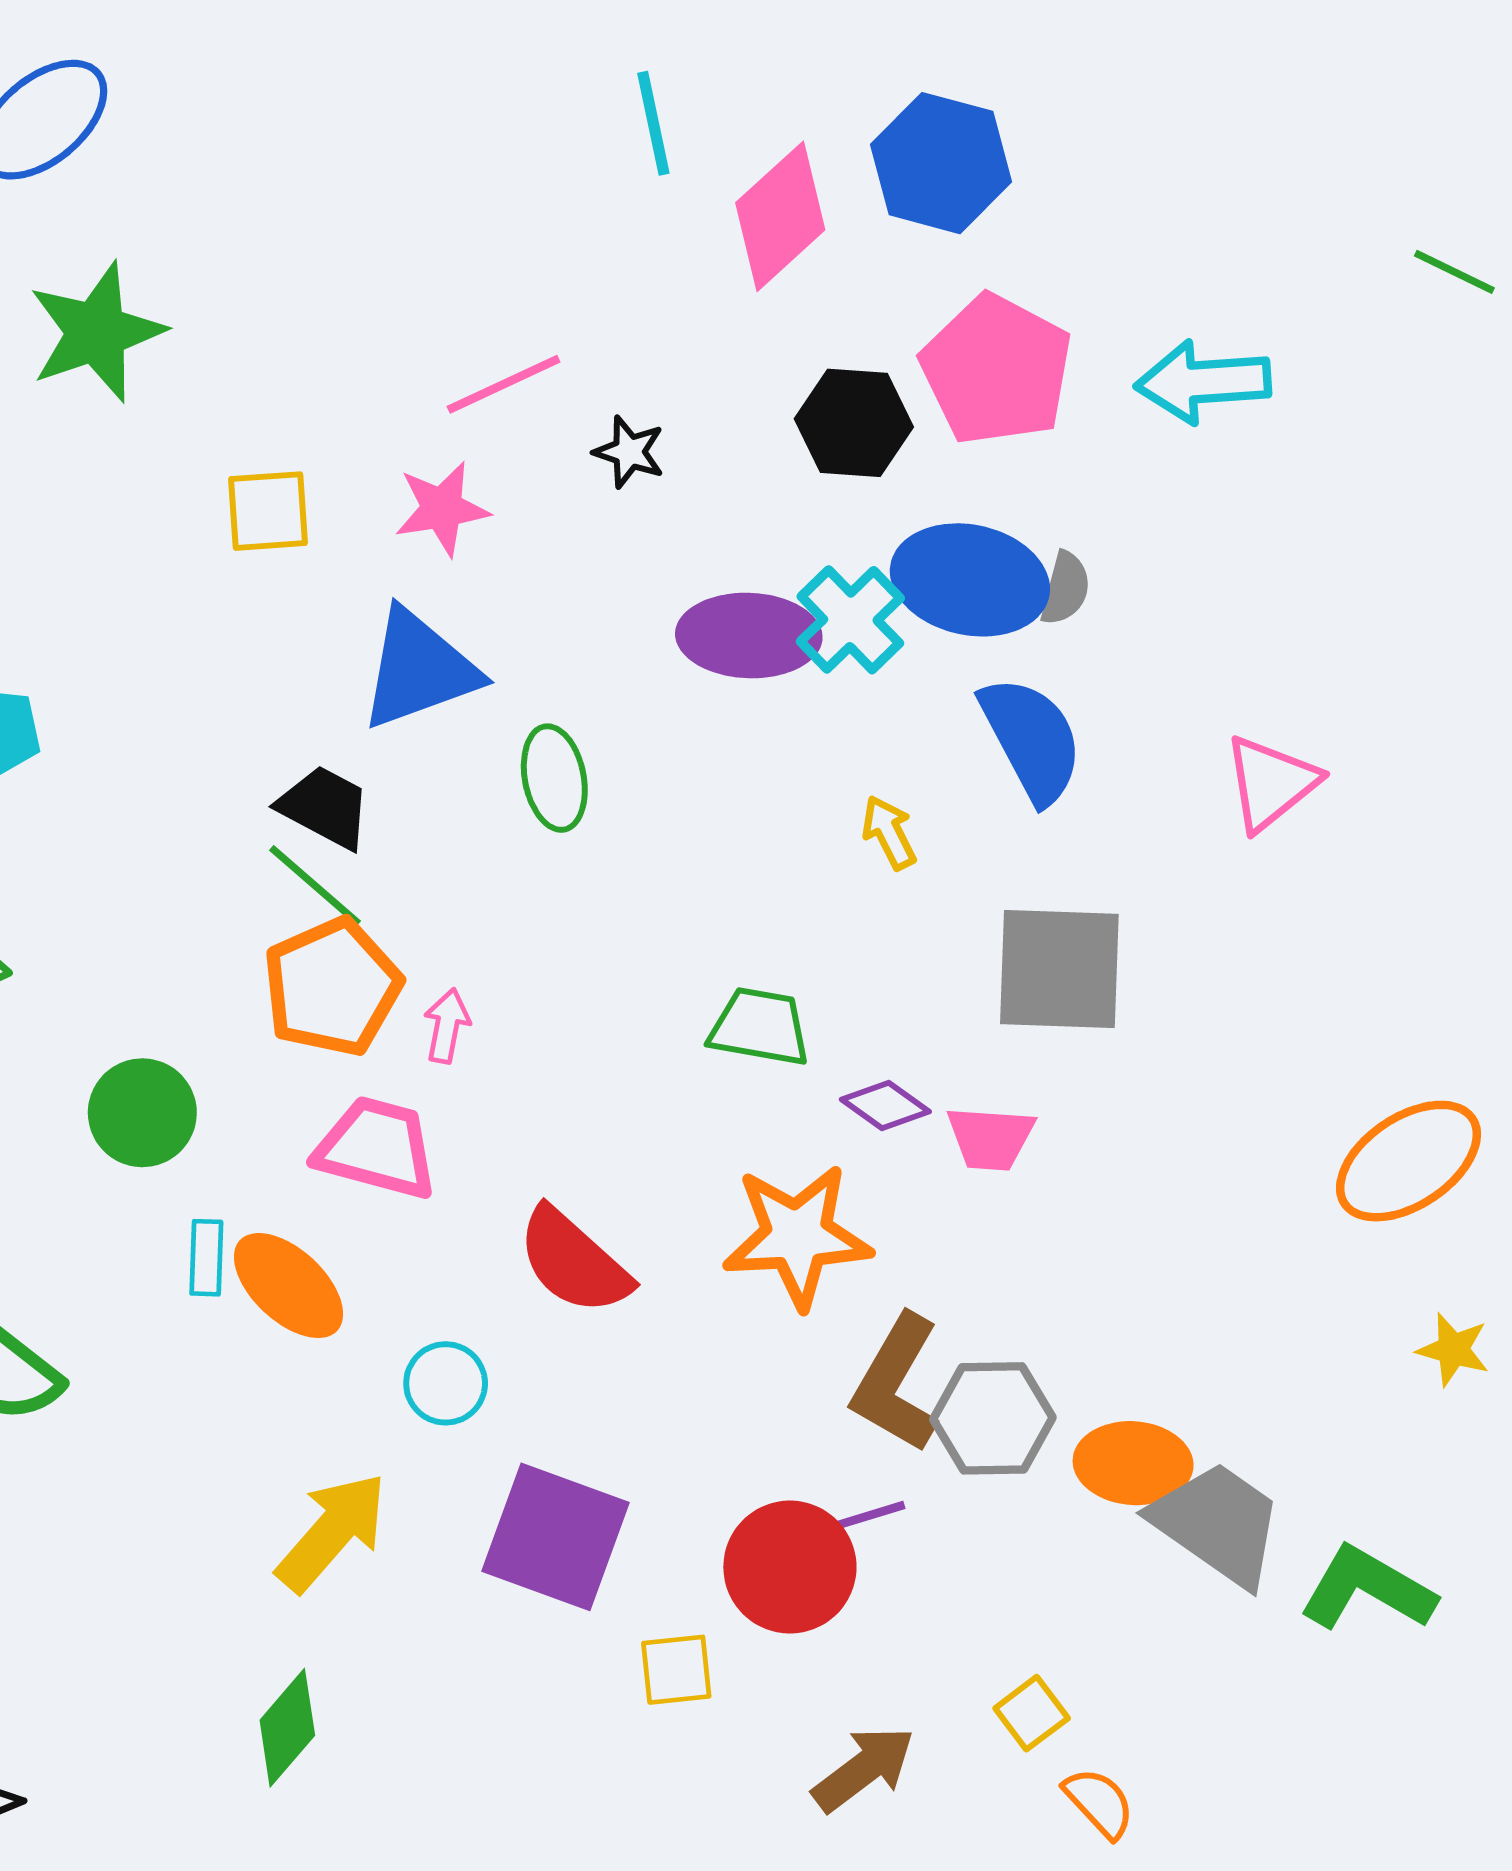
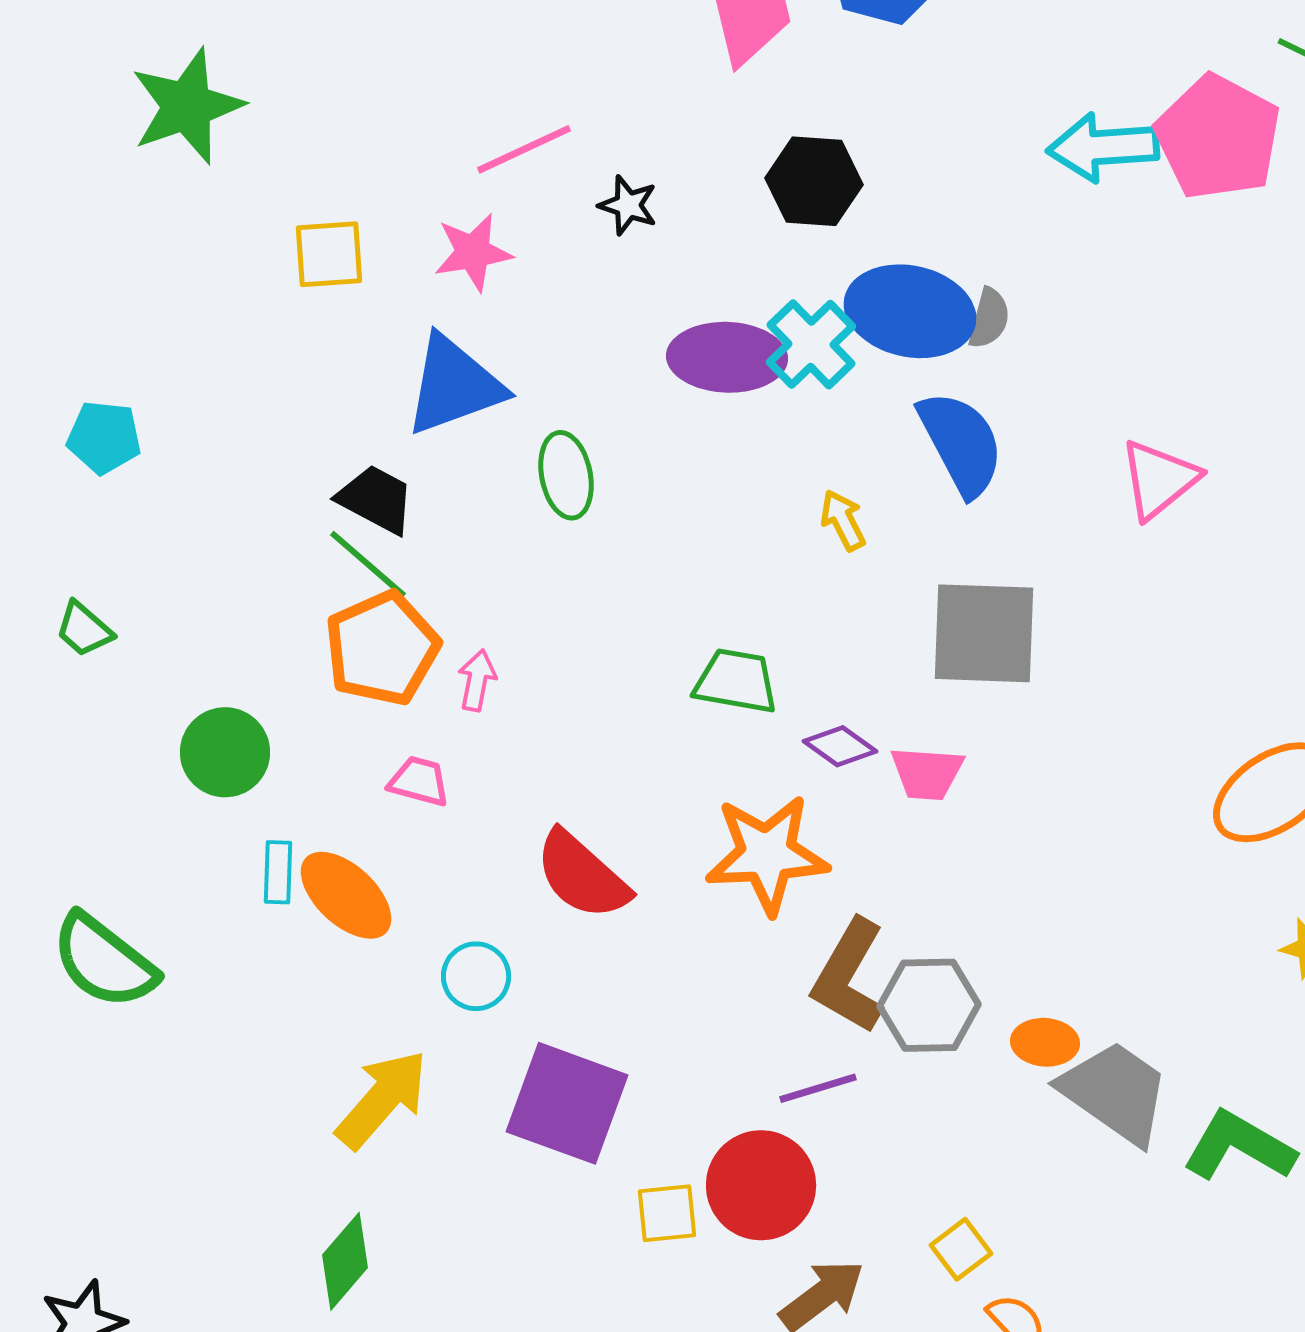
pink pentagon: (997, 370) -> (1218, 137), moved
pink trapezoid: (377, 1148) -> (419, 781), size x0.6
orange ellipse: (1133, 1463) -> (1045, 1042), size x0.7
red circle: (790, 1567) -> (761, 1185), moved

